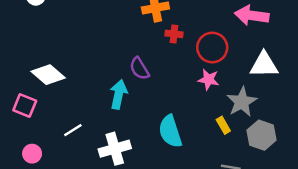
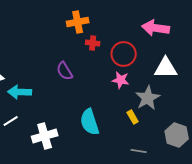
cyan arrow: (118, 94) -> (20, 92), moved, turned -100
gray hexagon: (262, 135) -> (177, 135), moved

